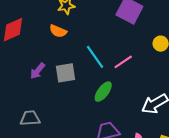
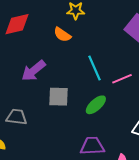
purple arrow: (37, 71) -> (33, 71), size x1.4
gray square: (66, 73) -> (59, 97), moved

